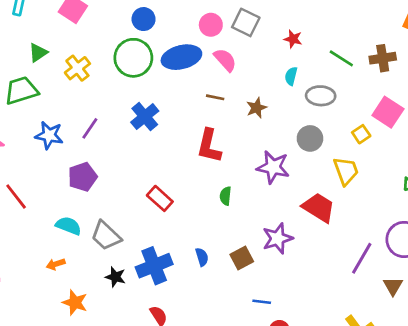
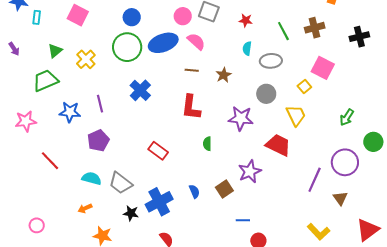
green line: (341, 58) -> (283, 31), turned 36
purple line: (90, 128) -> (100, 104), turned -42

